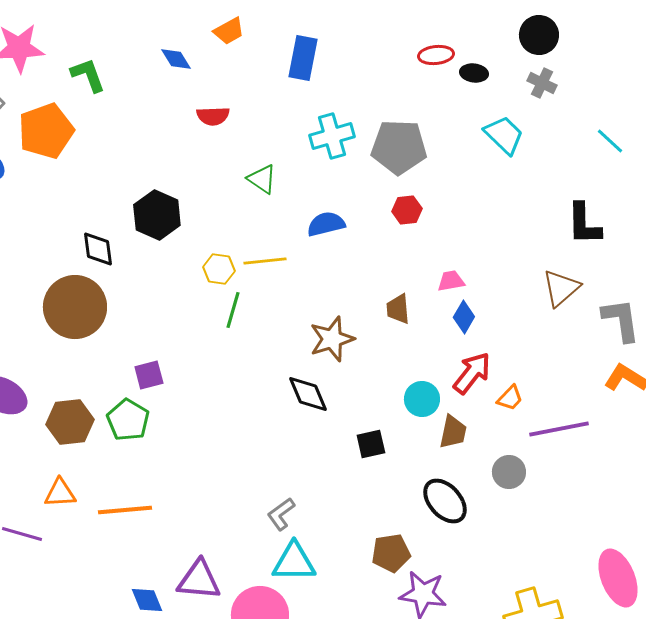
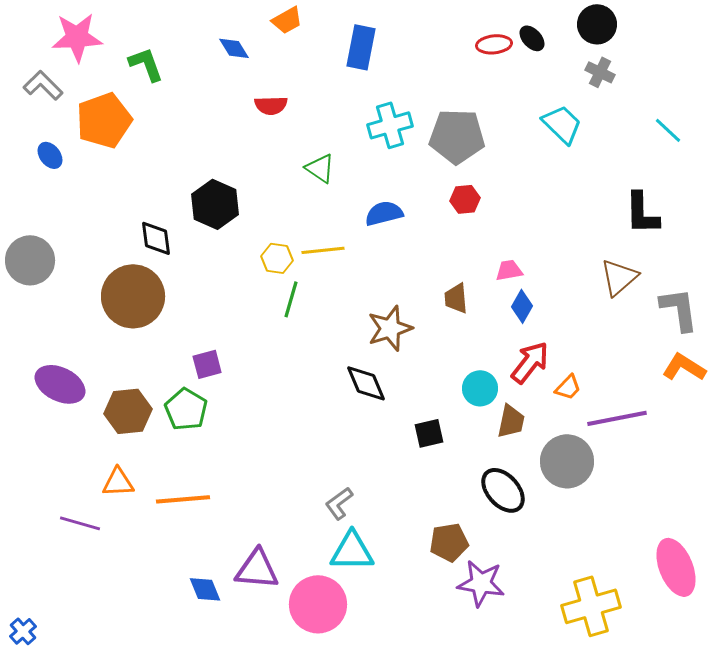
black ellipse: (474, 73) -> (532, 38), moved, turned 40
gray circle: (509, 472) -> (567, 461), size x1.6

